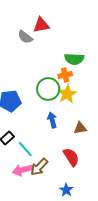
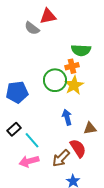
blue arrow: (52, 120) -> (67, 117), moved
brown triangle: (80, 128) -> (90, 128), moved
brown arrow: (39, 167) -> (61, 158), moved

